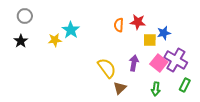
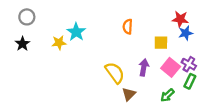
red star: (138, 22) -> (180, 19), moved
blue star: (164, 33) -> (186, 33), moved
purple cross: (176, 60) -> (189, 64), size x0.6
green rectangle: (185, 85) -> (190, 81), moved
green arrow: (156, 89) -> (167, 95), turned 40

